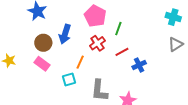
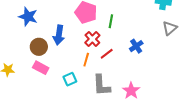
red line: (122, 52) -> (107, 54), moved
orange line: (80, 62) -> (86, 60), moved
blue cross: (139, 65) -> (136, 46), moved

